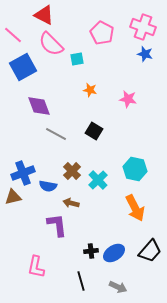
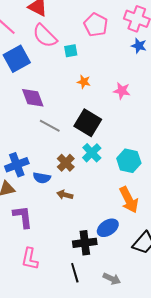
black square: (94, 131) -> (88, 123), size x1.5
cyan cross: (98, 180) -> (92, 153), moved
purple L-shape: (57, 225) -> (23, 217), moved
black cross: (91, 251) -> (85, 243), size x1.6
blue ellipse: (114, 253) -> (108, 228), moved

